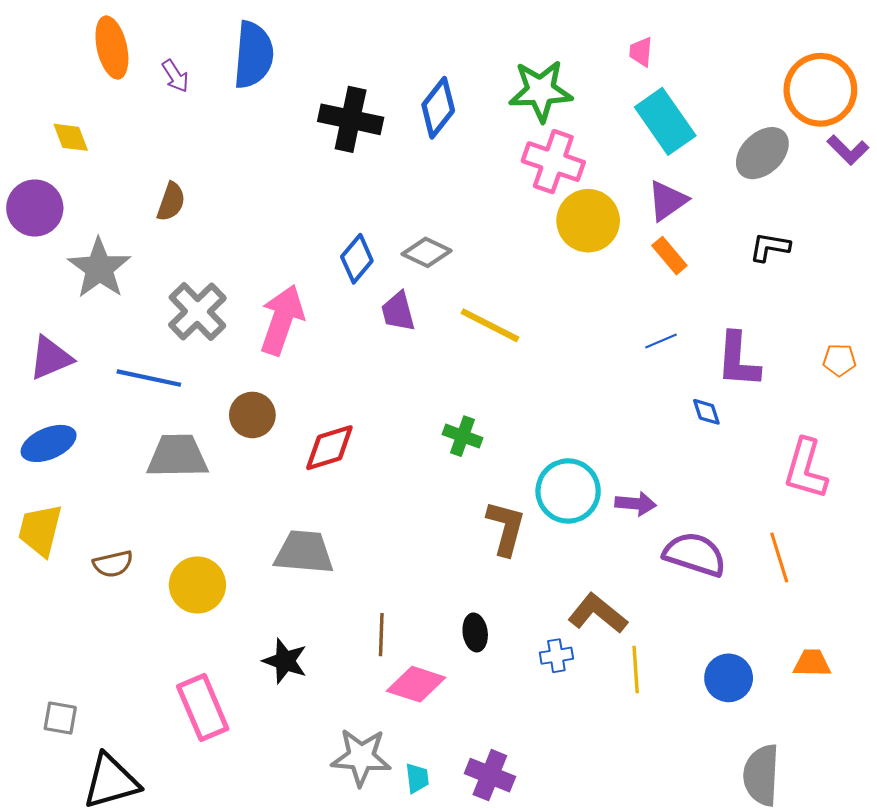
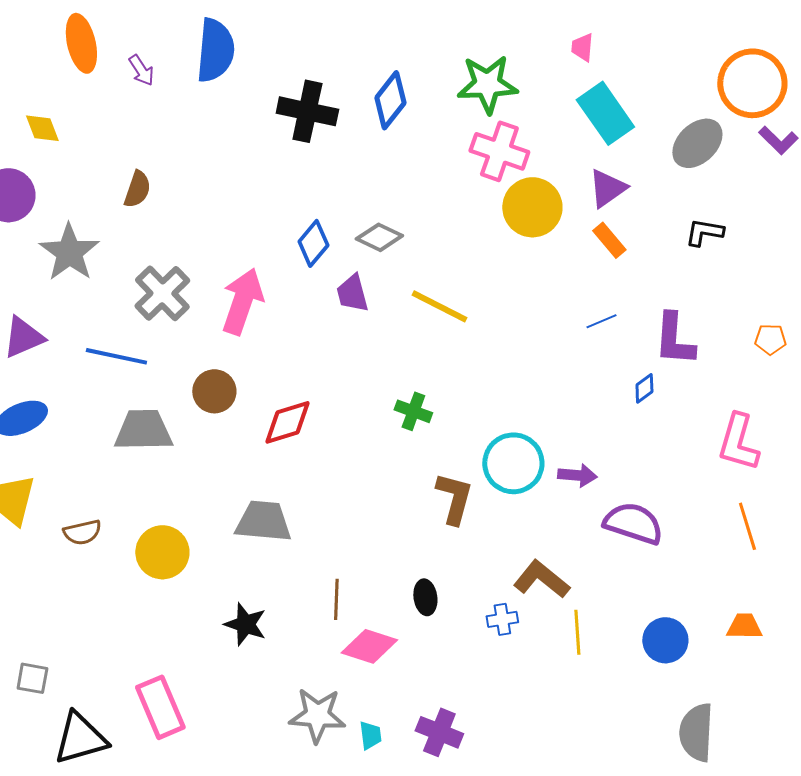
blue diamond: (706, 412) -> (644, 388), turned 72
orange line: (779, 558) -> (747, 526), moved
pink rectangle: (203, 707) -> (160, 707), moved

